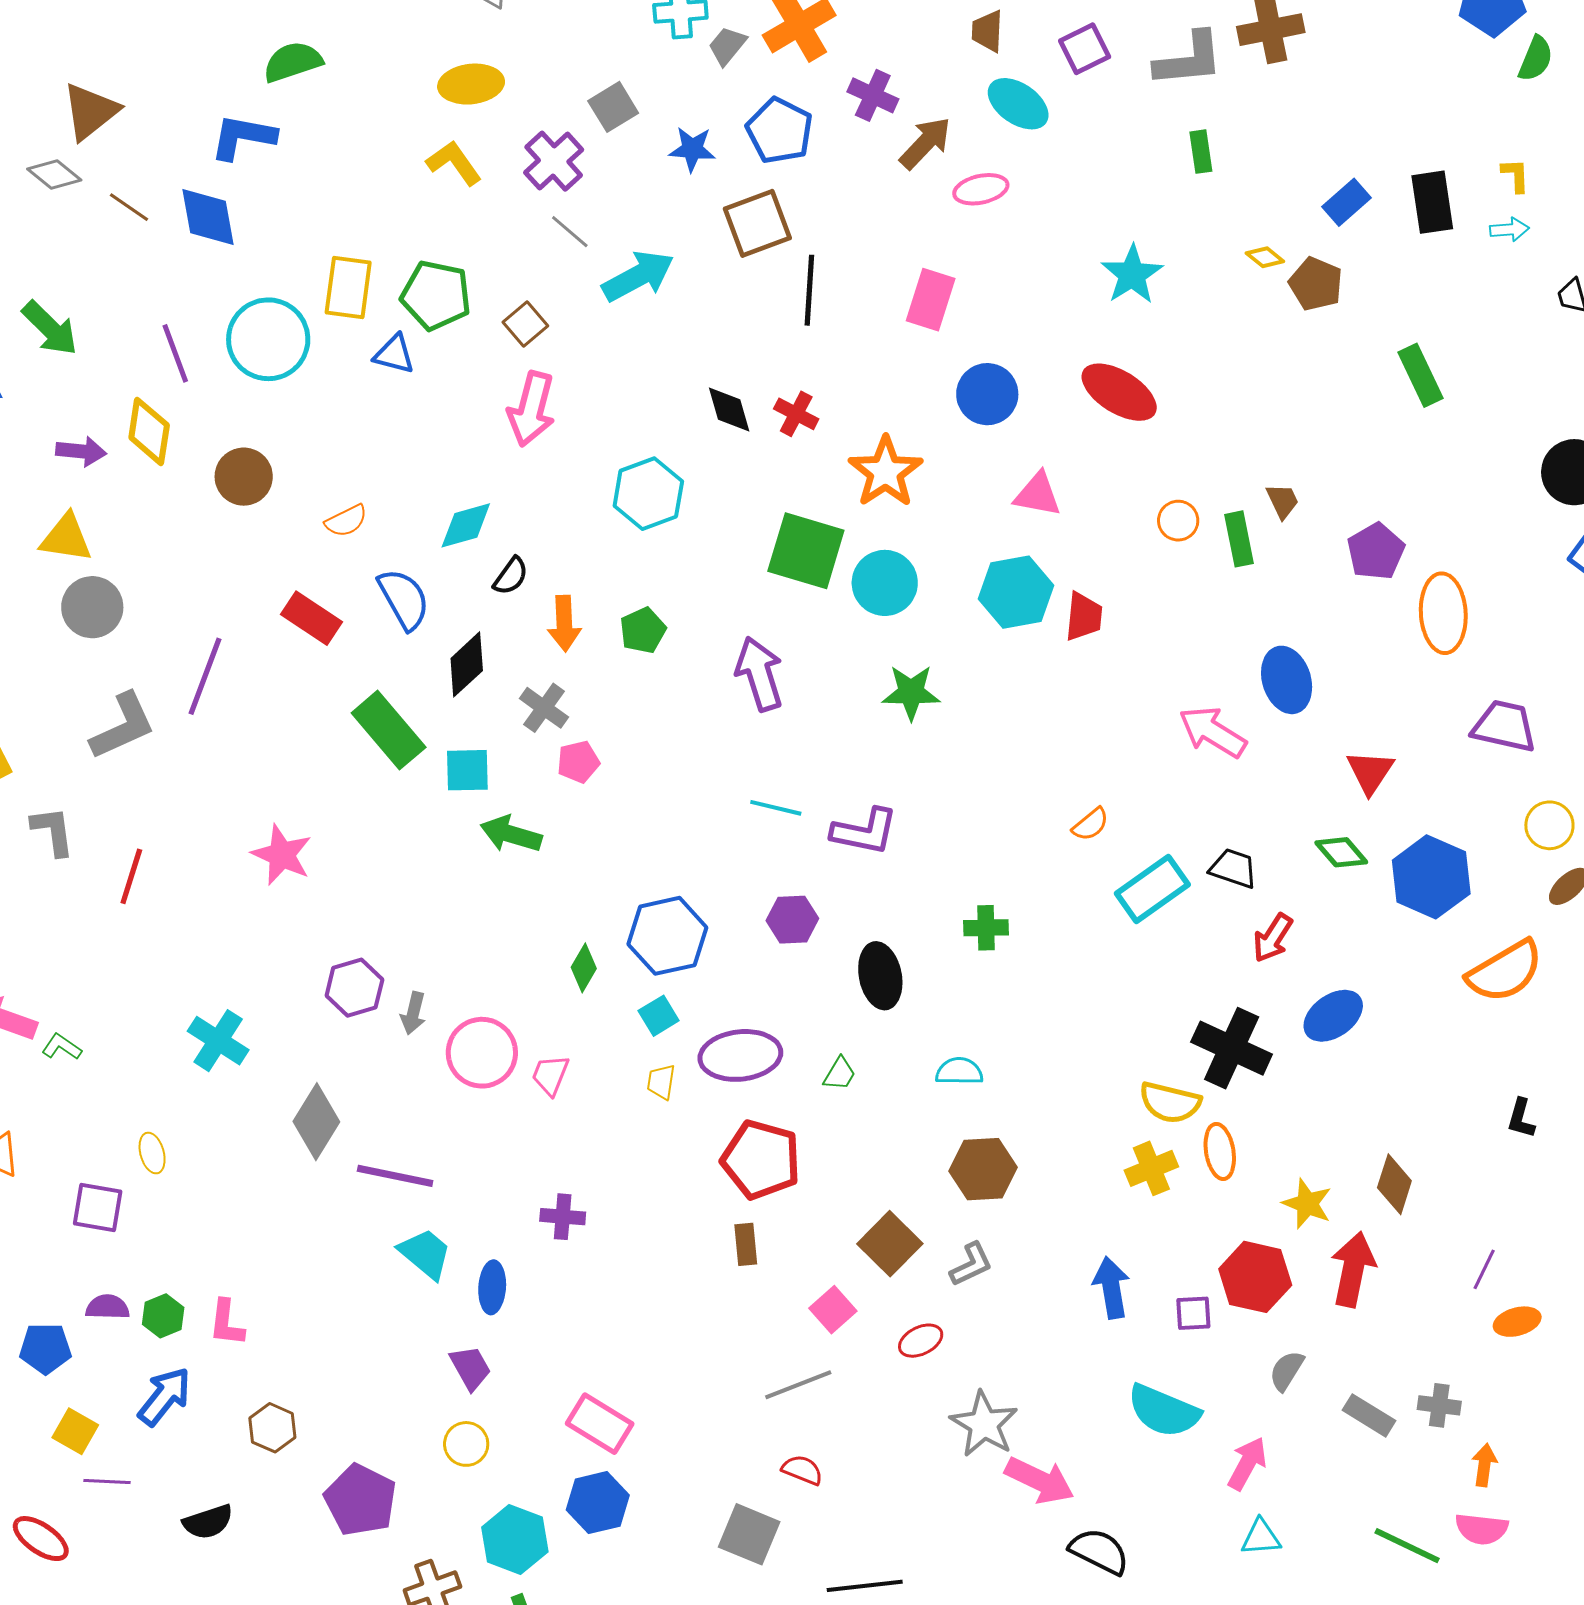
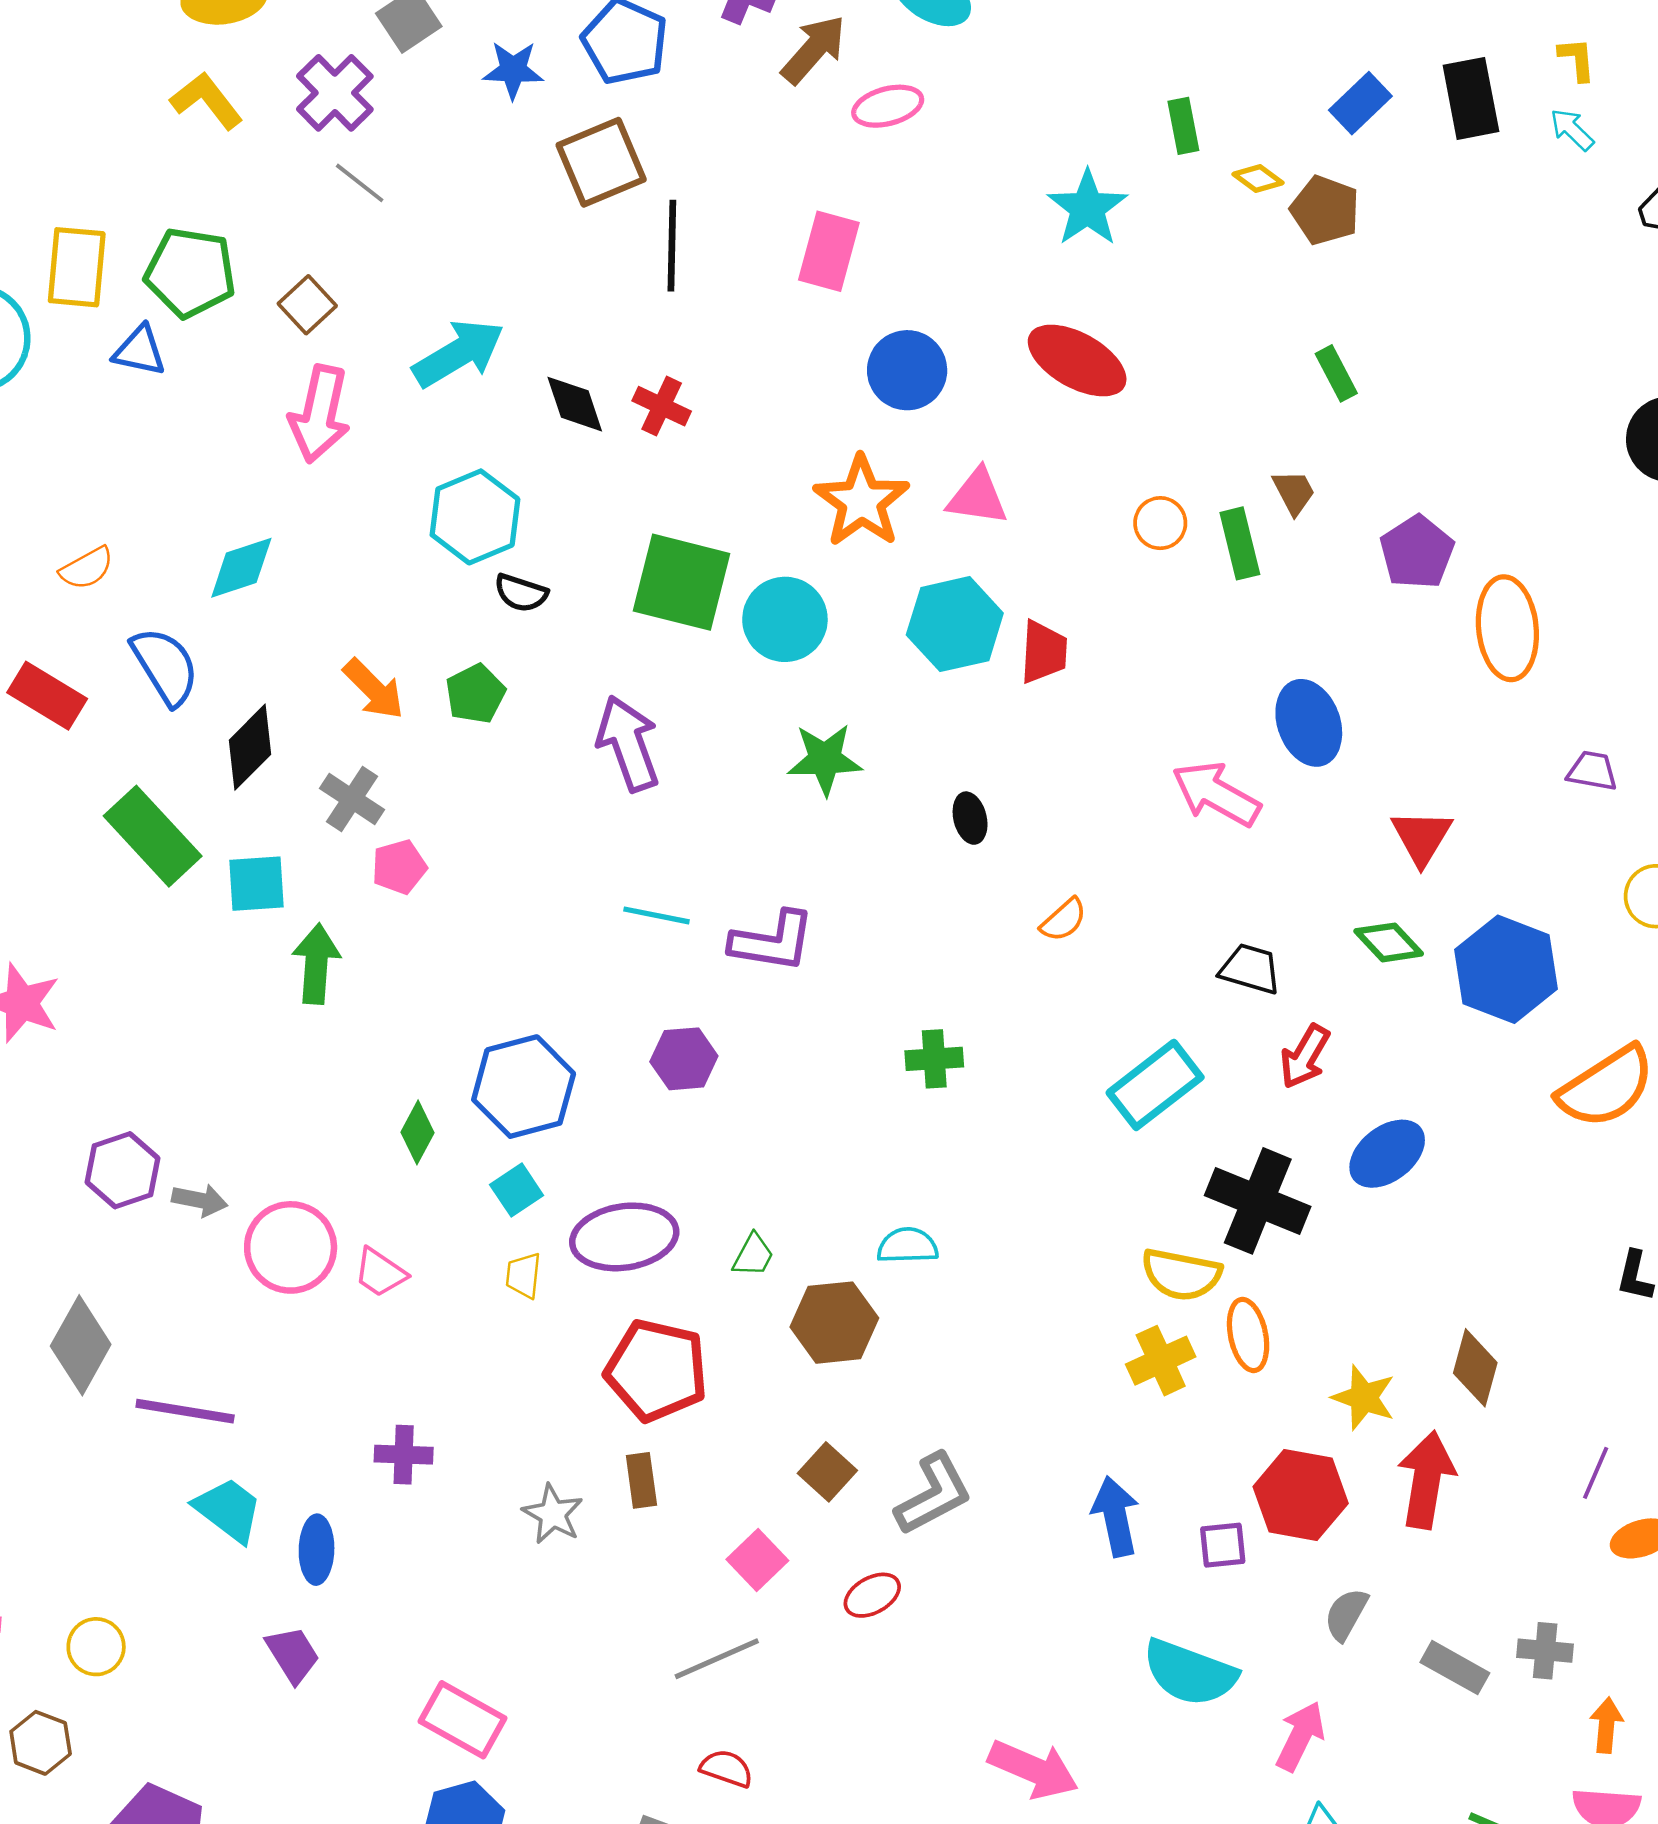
green rectangle: (1201, 152) -> (1183, 126), moved
cyan arrow: (1509, 230) -> (1572, 130), turned -129
cyan arrow: (638, 276) -> (459, 353), moved
green rectangle: (1420, 375) -> (1336, 373), moved, size x0.7
orange star: (885, 472) -> (862, 501), moved
black semicircle: (511, 576) -> (521, 593), moved, turned 75
orange arrow: (564, 624) -> (374, 689), turned -40
purple trapezoid: (1504, 726) -> (1592, 771), size x0.6
green arrow: (511, 834) -> (316, 964), turned 80
cyan rectangle: (1152, 889) -> (1155, 1085), moved
black ellipse: (880, 976) -> (970, 818), moved, size x0.6
gray arrow: (413, 1013) -> (200, 1200), turned -90
pink trapezoid: (550, 1075) -> (380, 1273), turned -75
brown hexagon: (983, 1169) -> (834, 1323), moved
brown square: (890, 1244) -> (827, 1472), size x0.7
gray L-shape: (971, 1264) -> (933, 1494), size x1.4
gray star: (984, 1424) -> (553, 1514), moved, size x0.7
yellow circle: (466, 1444) -> (96, 1647), moved

